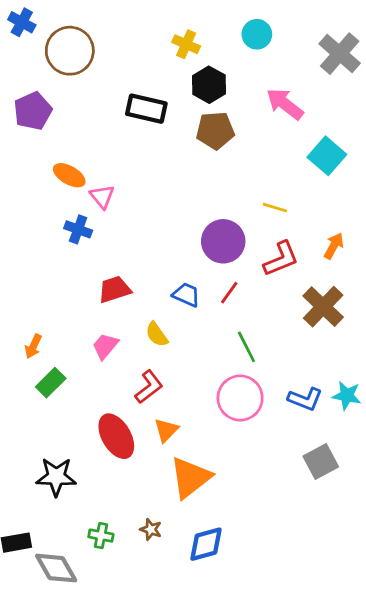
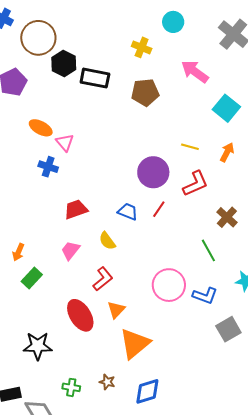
yellow cross: (186, 44) -> (142, 47), moved
black hexagon: (209, 85) -> (64, 63), moved
orange arrow: (334, 246) -> (227, 152), moved
brown cross: (323, 307) -> (227, 217), size x0.7
green line: (246, 347) -> (208, 250), moved
blue L-shape: (305, 399) -> (205, 296), moved

